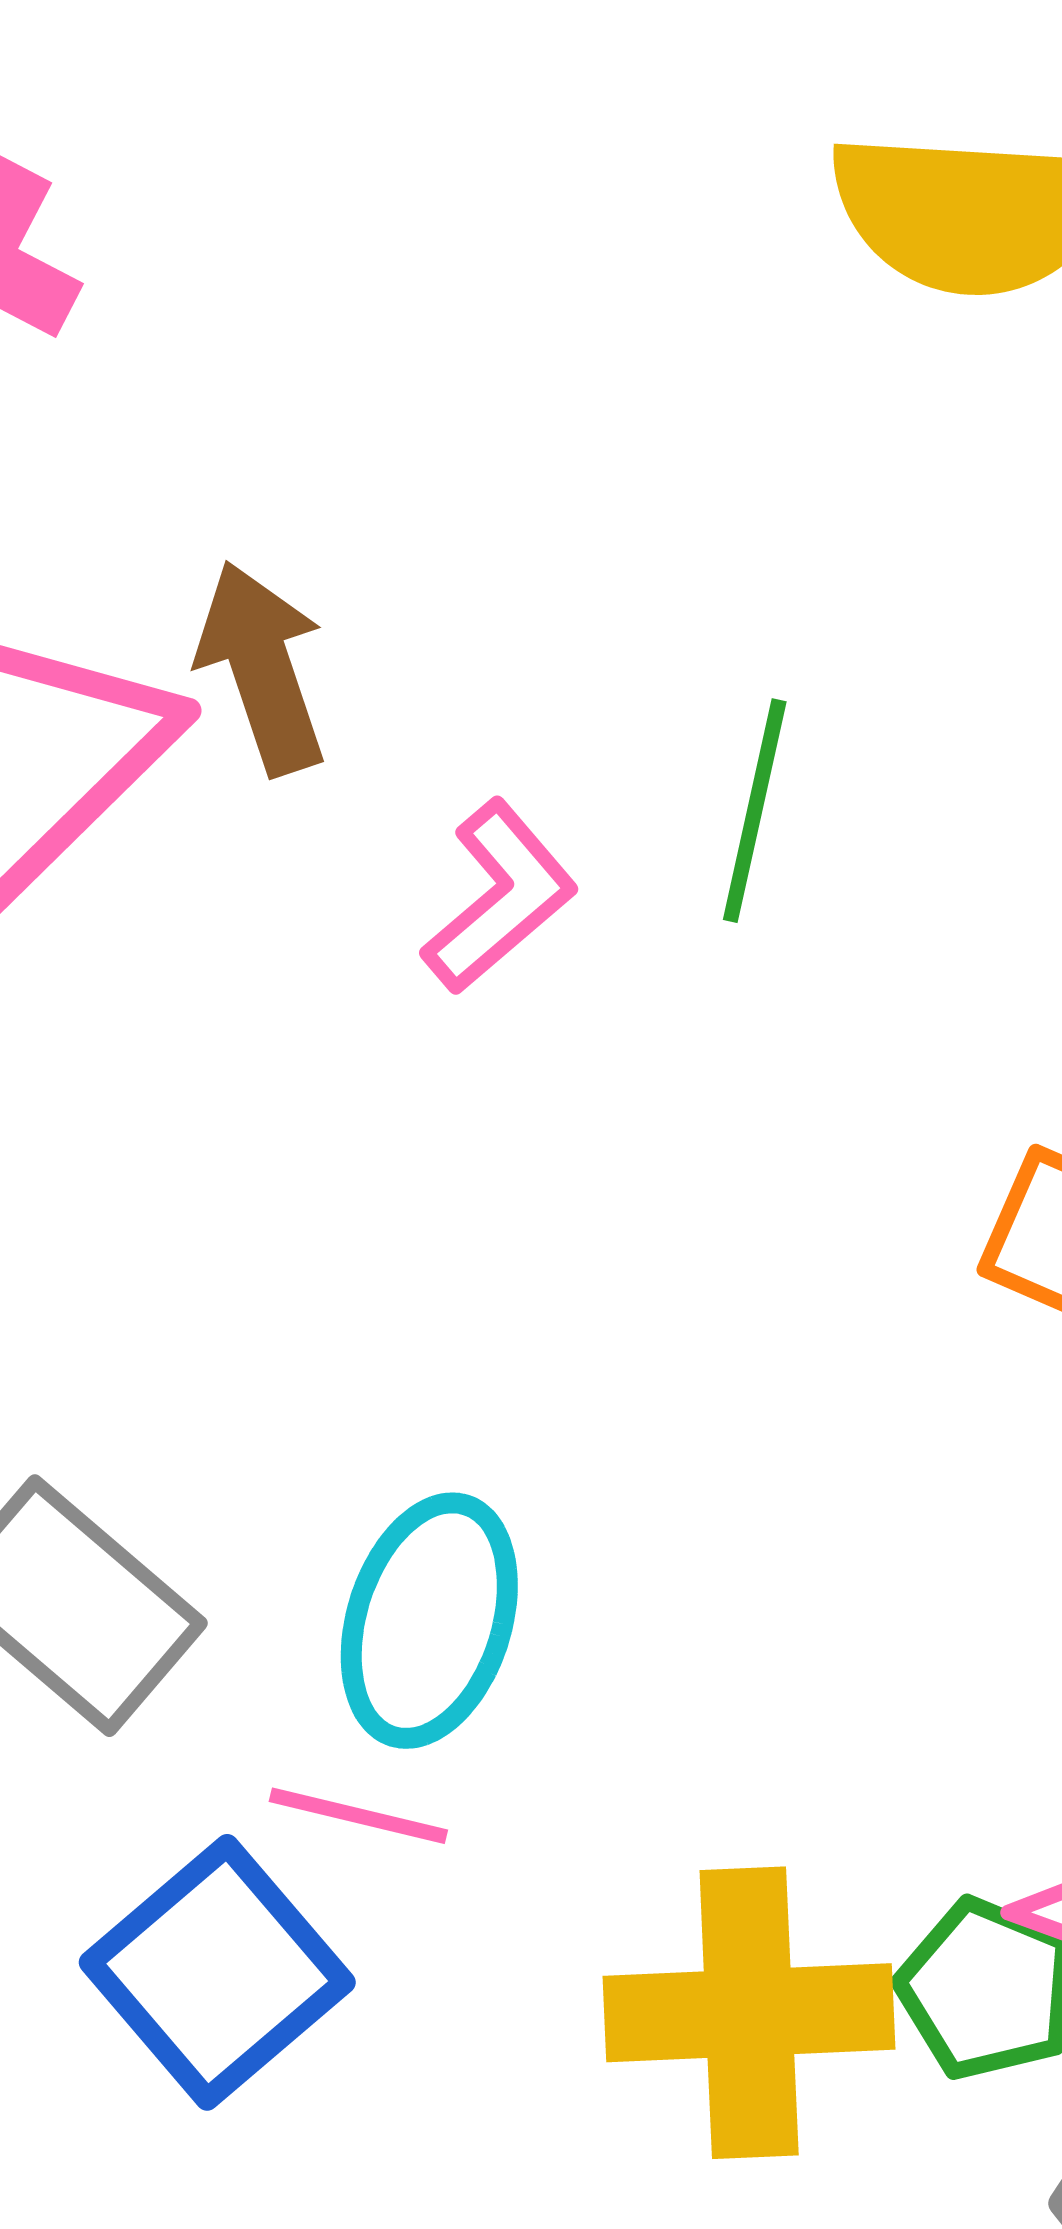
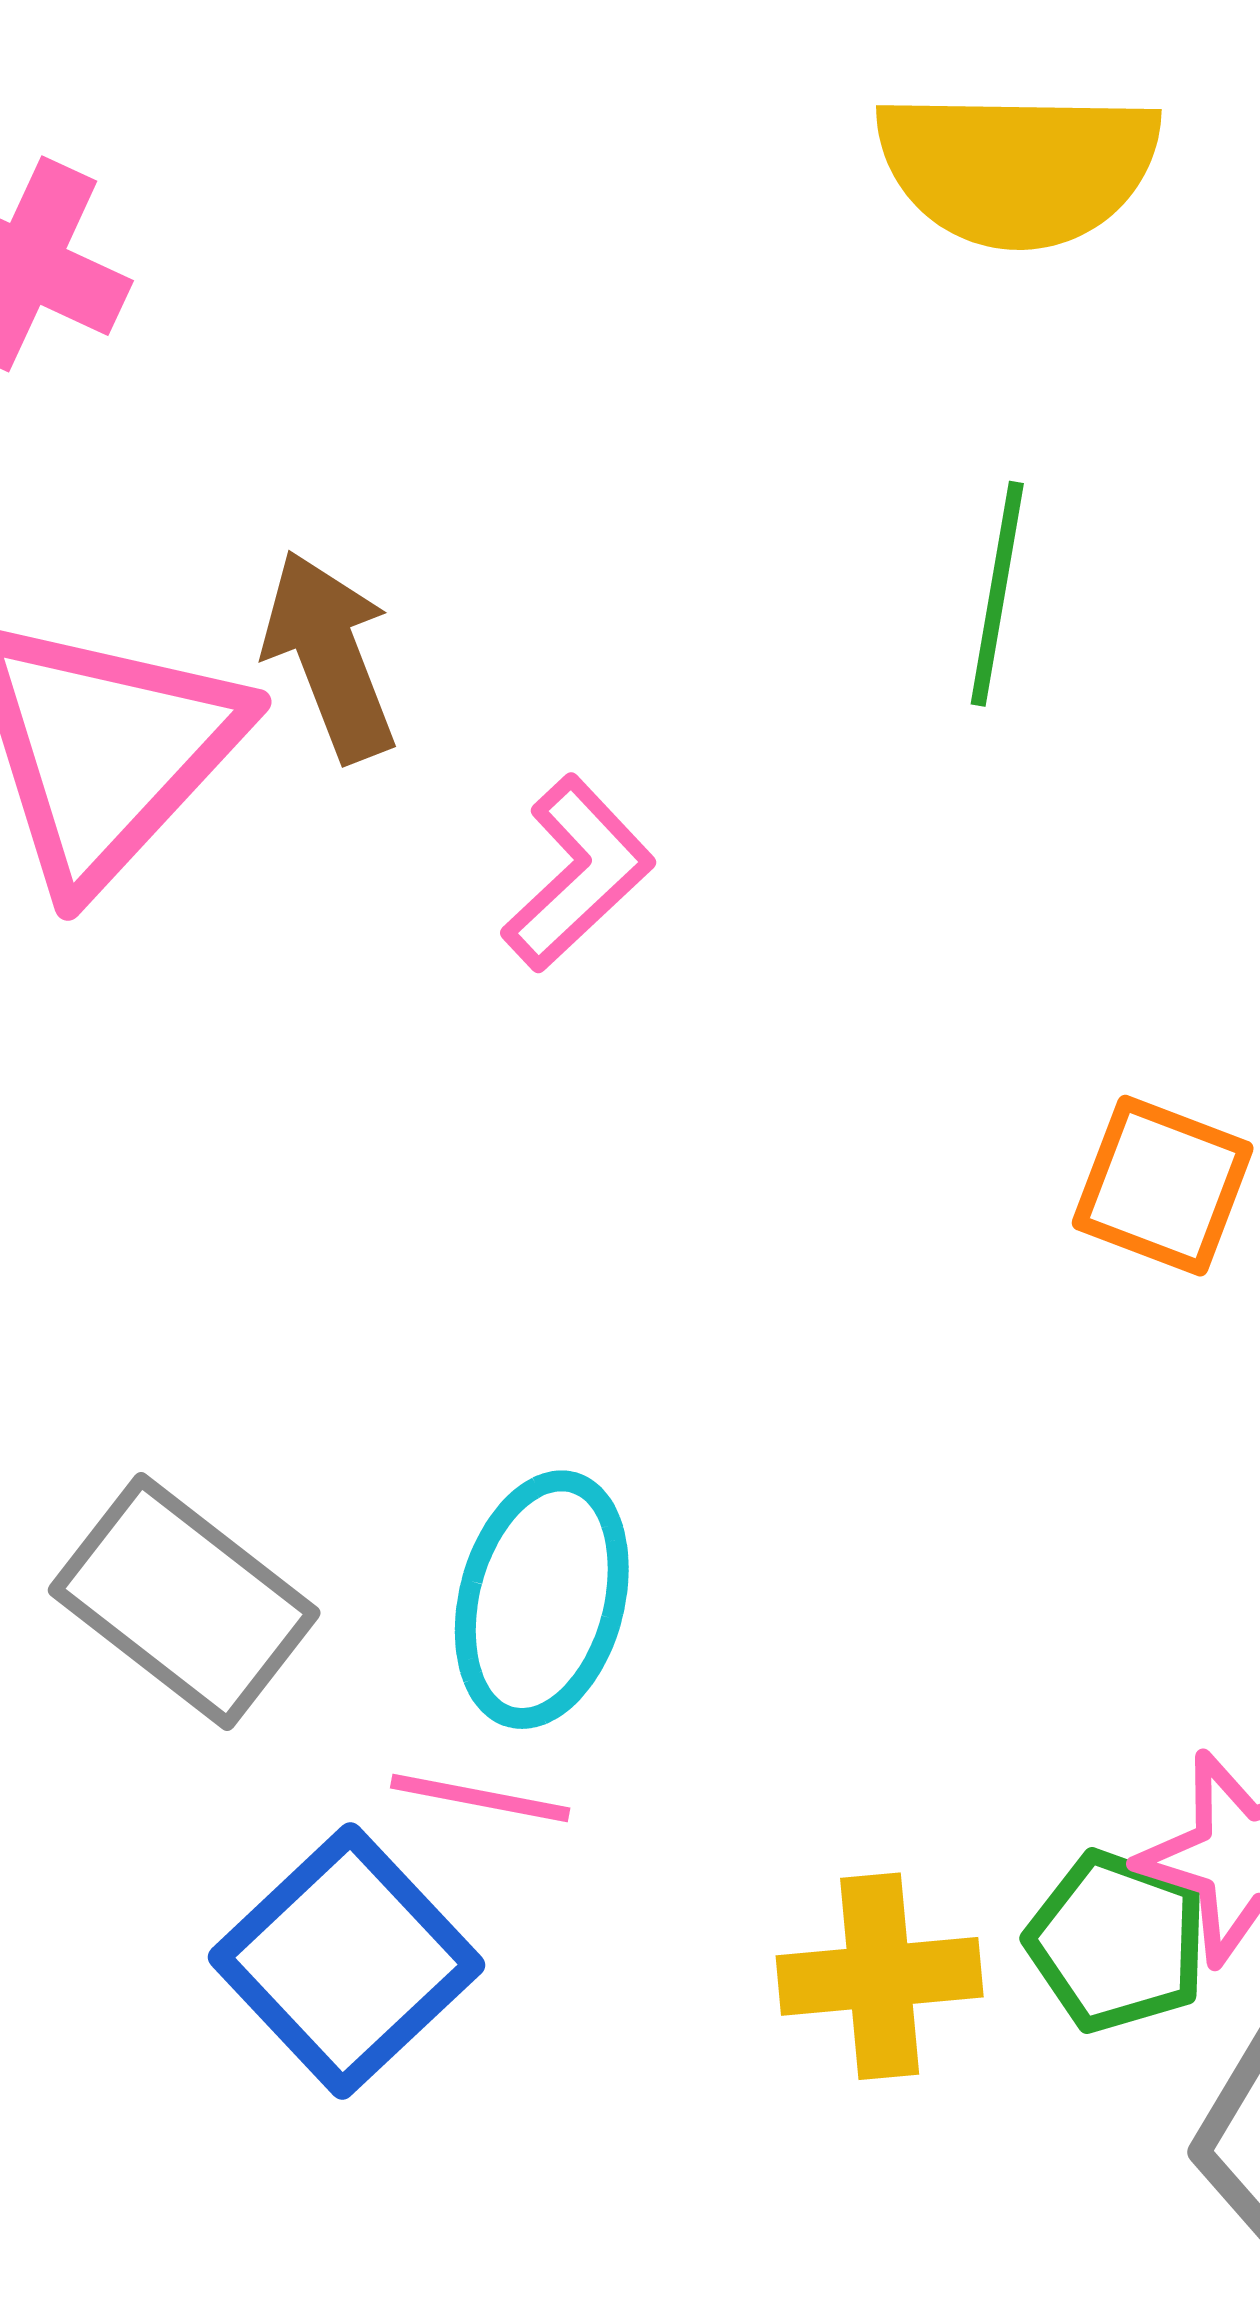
green line: (755, 811) -> (997, 594), moved
yellow cross: (749, 2013) -> (880, 1976), size x0.7

